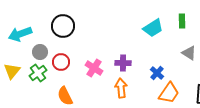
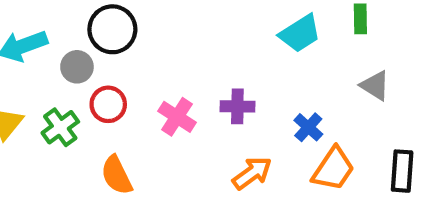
gray circle: (40, 52) -> (77, 67), moved
orange arrow: (121, 88) -> (252, 173), moved, turned 60

